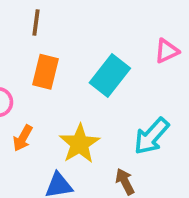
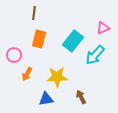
cyan arrow: (151, 136) -> (95, 55), moved
yellow star: (80, 144) -> (57, 77), turned 30

